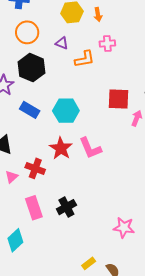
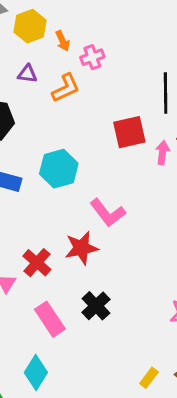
orange arrow: (98, 15) -> (63, 41), moved
red star: (61, 148) -> (81, 248), moved, turned -30
red cross: (35, 168) -> (37, 263), turned 36

